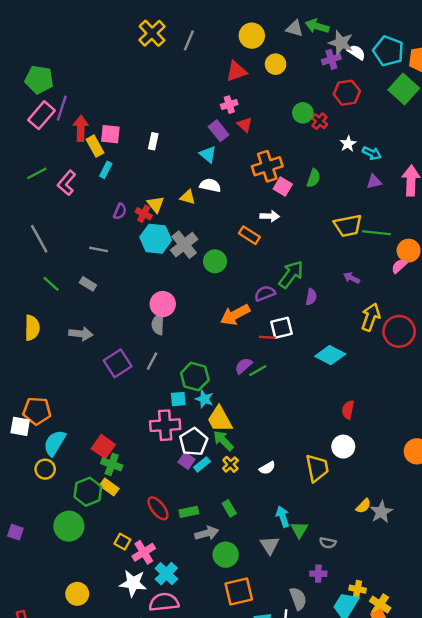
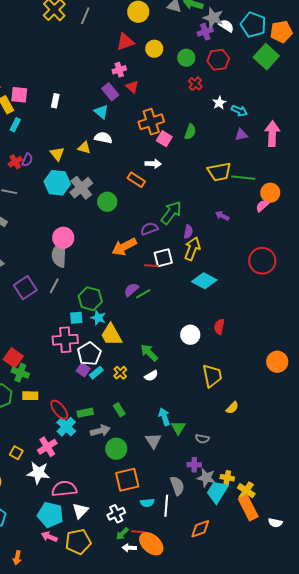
yellow circle: (276, 64) -> (154, 49), moved
green circle: (303, 113) -> (186, 58), moved
red cross: (144, 214) -> (15, 162), moved, turned 32
yellow arrow: (371, 317) -> (192, 249), moved
gray semicircle: (158, 324) -> (59, 255), size x1.4
green arrow: (223, 441) -> (149, 353), moved
white circle: (343, 447) -> (190, 335), moved
yellow trapezoid: (317, 468) -> (212, 376), moved
yellow rectangle: (109, 487) -> (30, 396), moved, turned -35
gray star: (381, 512) -> (206, 478), moved, turned -30
yellow square: (122, 542) -> (16, 453), moved
cyan cross: (166, 574) -> (66, 427), moved

